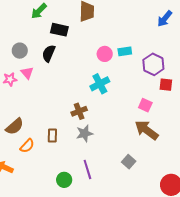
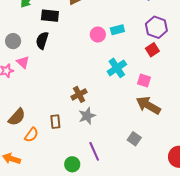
purple hexagon: (153, 64) -> (156, 27), moved
cyan cross: (100, 84) -> (117, 68), moved
red square: (166, 85) -> (152, 50), moved, turned -32

